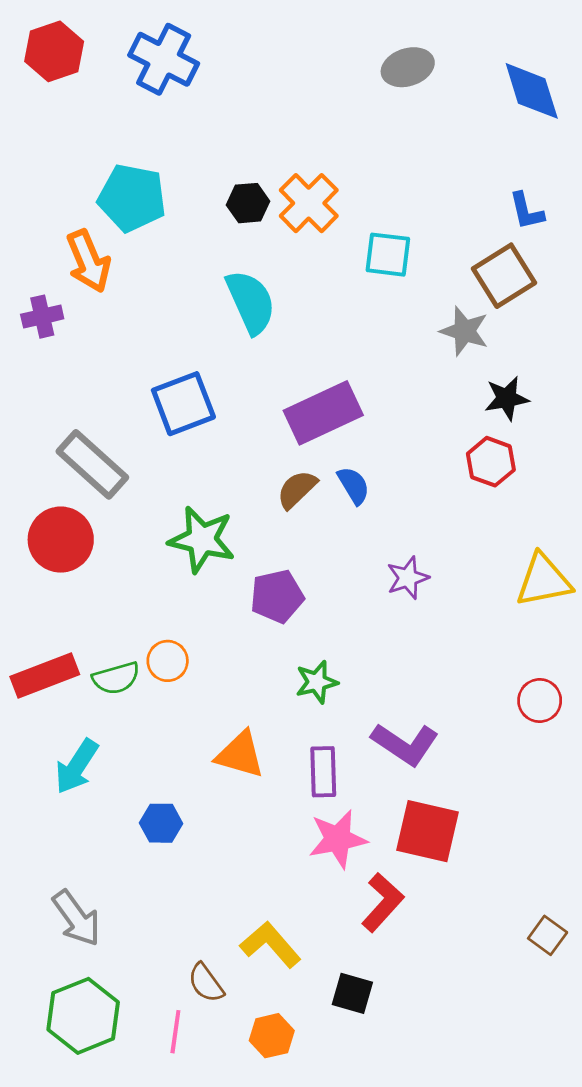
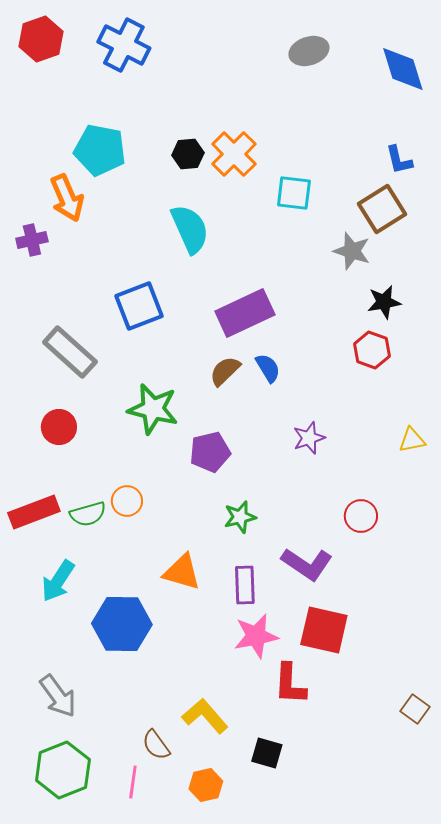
red circle: (61, 540) -> (59, 427), moved, size x0.7
yellow triangle: (544, 580) -> (412, 440), size x0.6
red circle: (540, 701) -> (361, 516), moved
blue hexagon: (161, 823) -> (122, 624), size x1.8
red L-shape: (383, 902) -> (290, 684), turned 141

